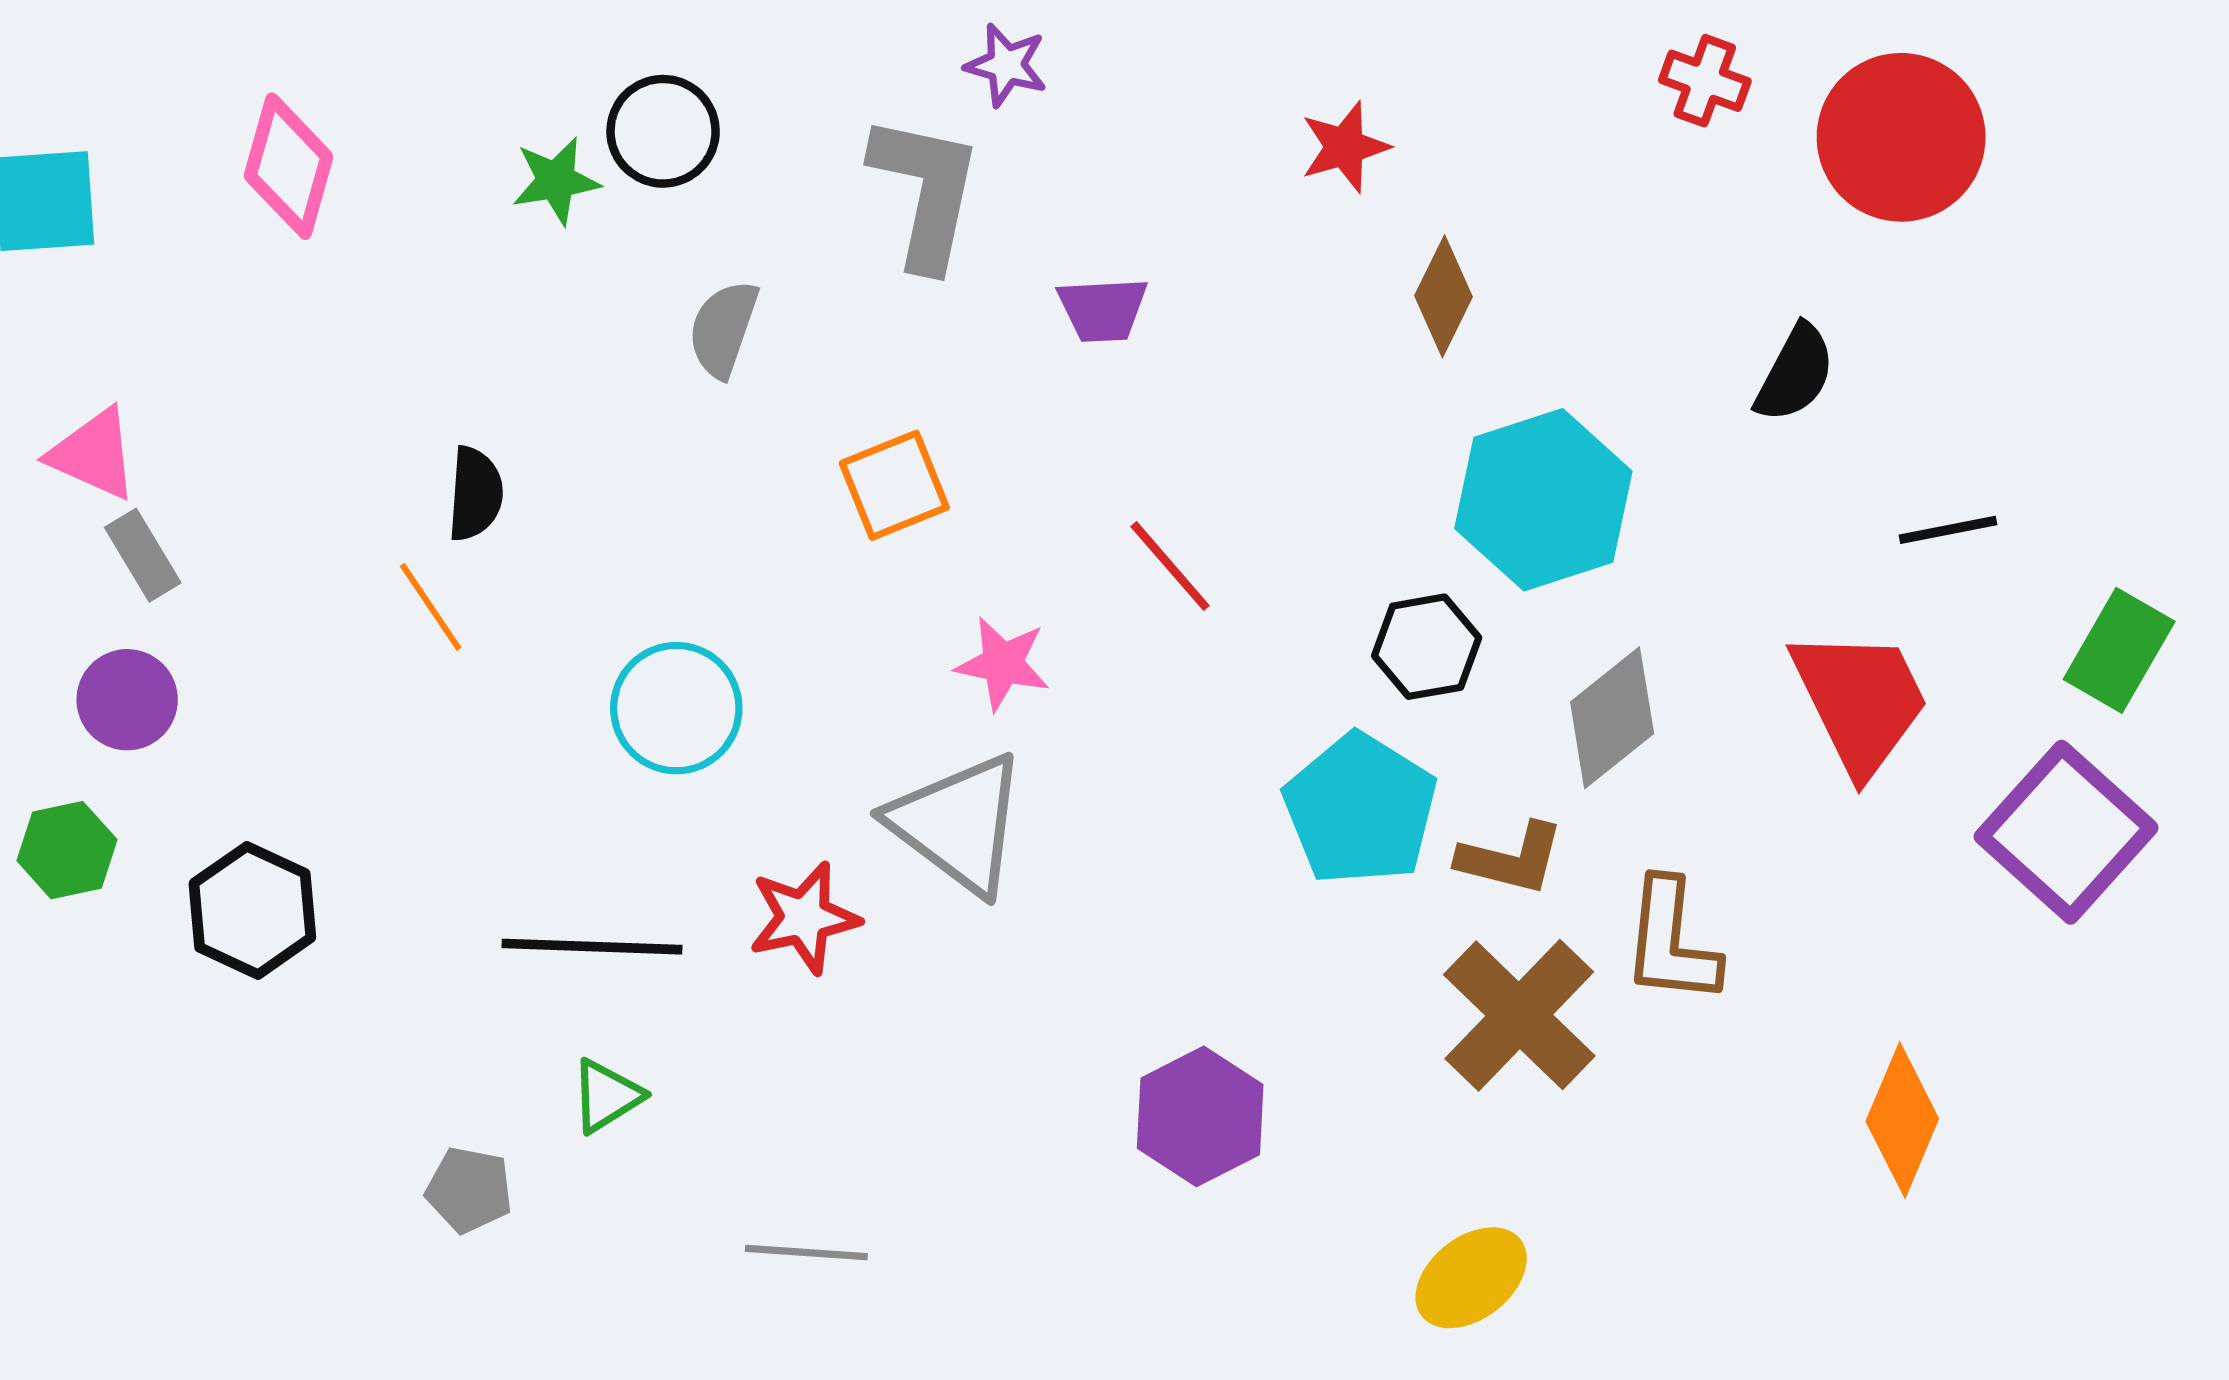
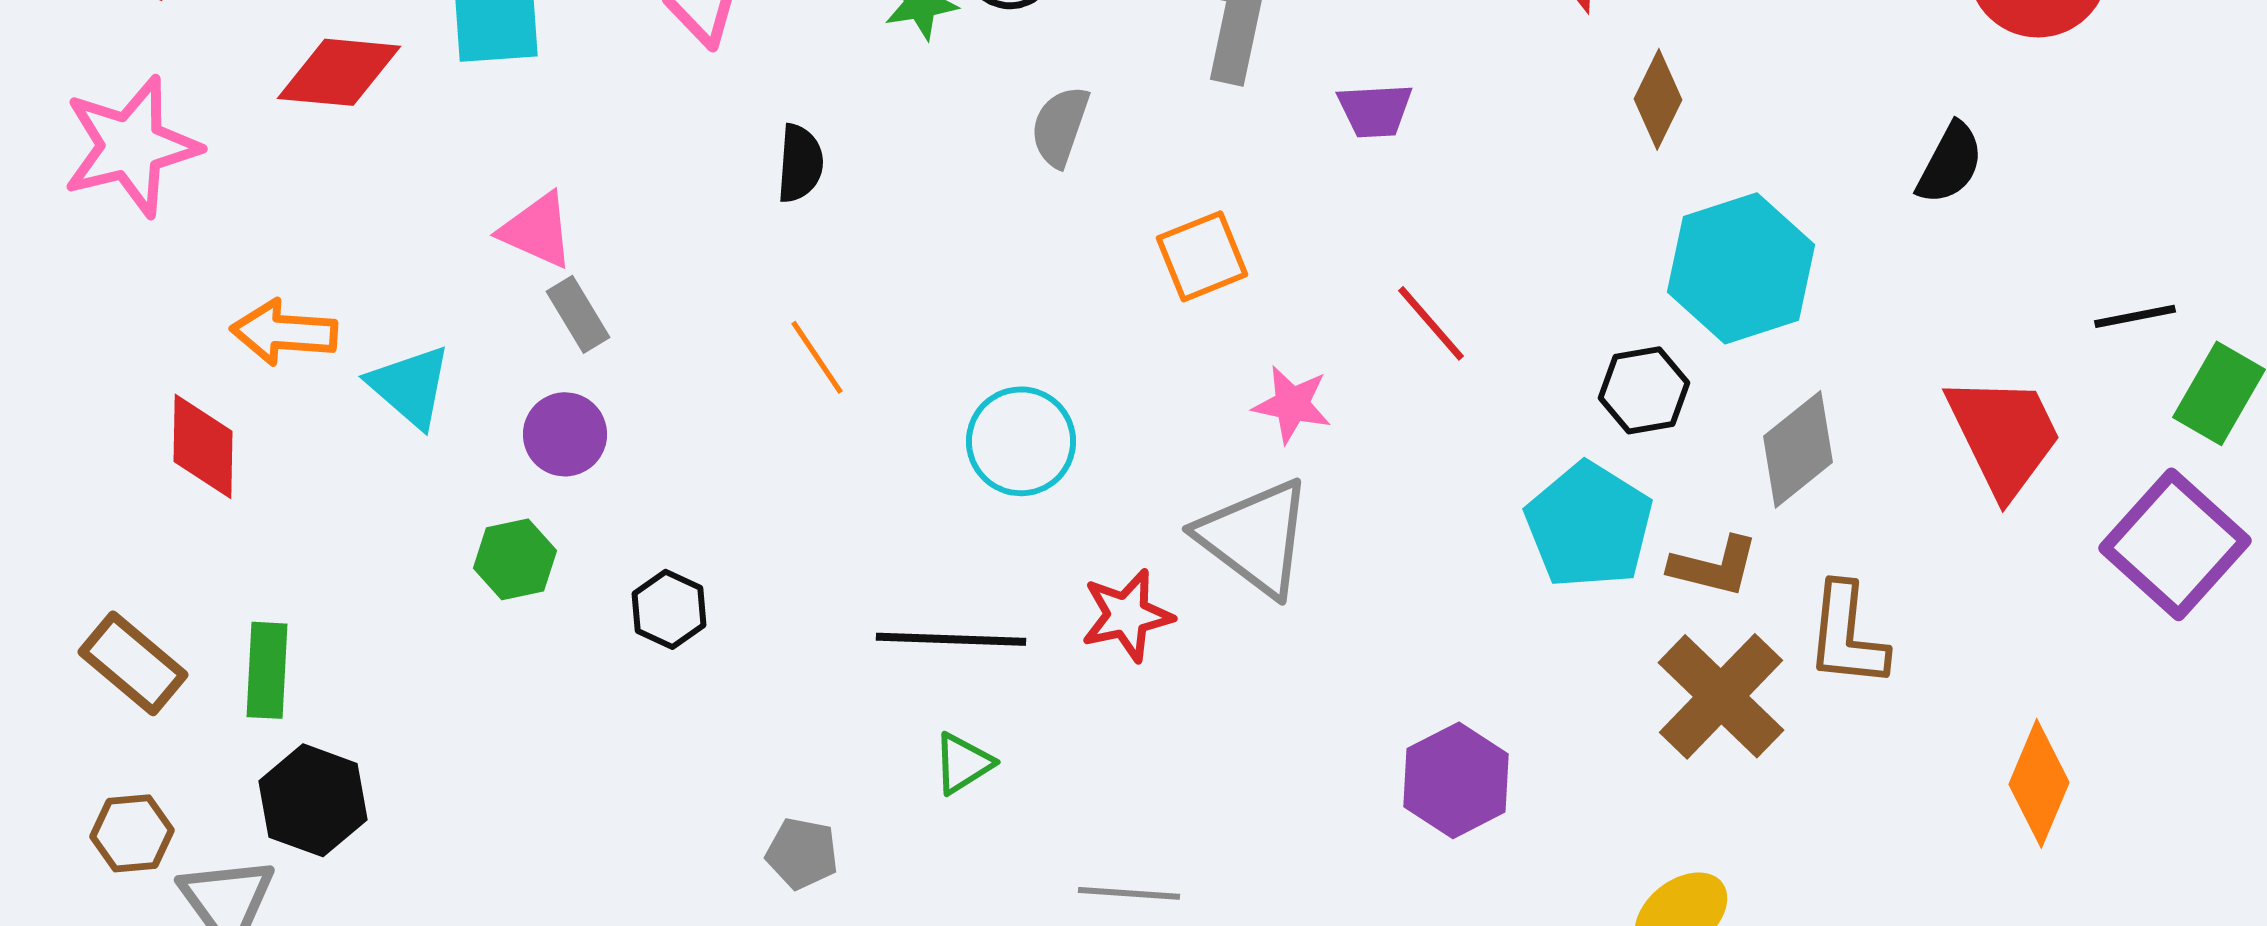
black semicircle: (475, 494) -> (800, 163), moved
black line: (1948, 530) -> (2135, 316), moved
black hexagon: (252, 910) -> (669, 609), size x0.7
gray pentagon: (469, 1190) -> (802, 853), moved

